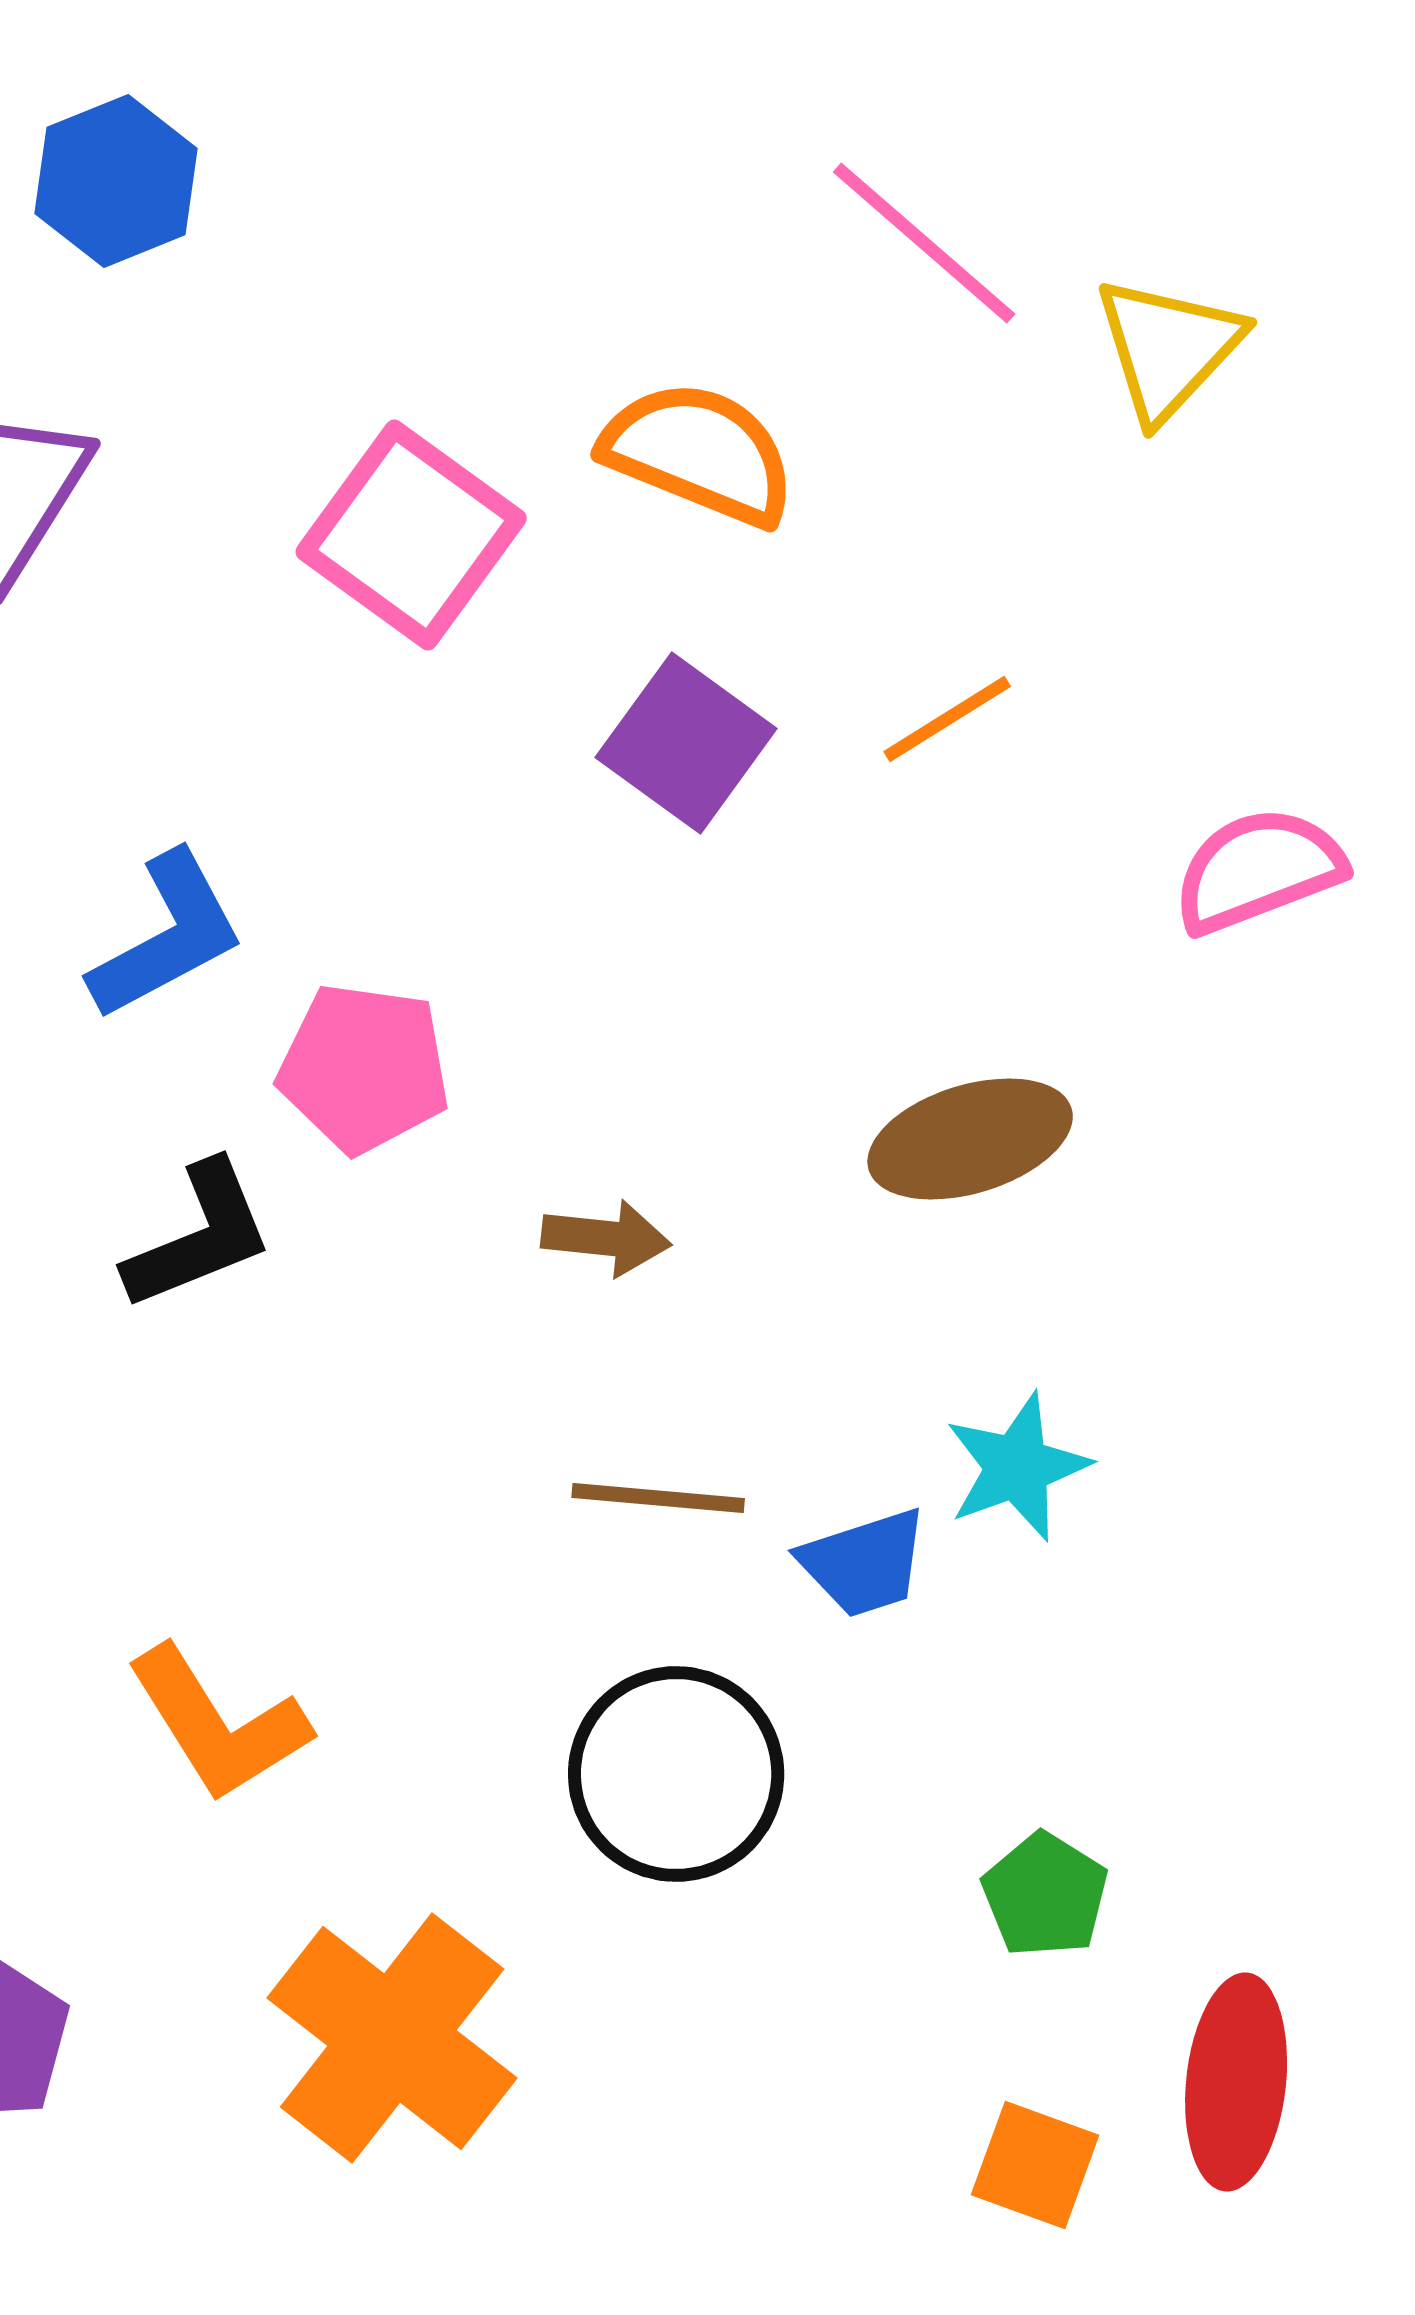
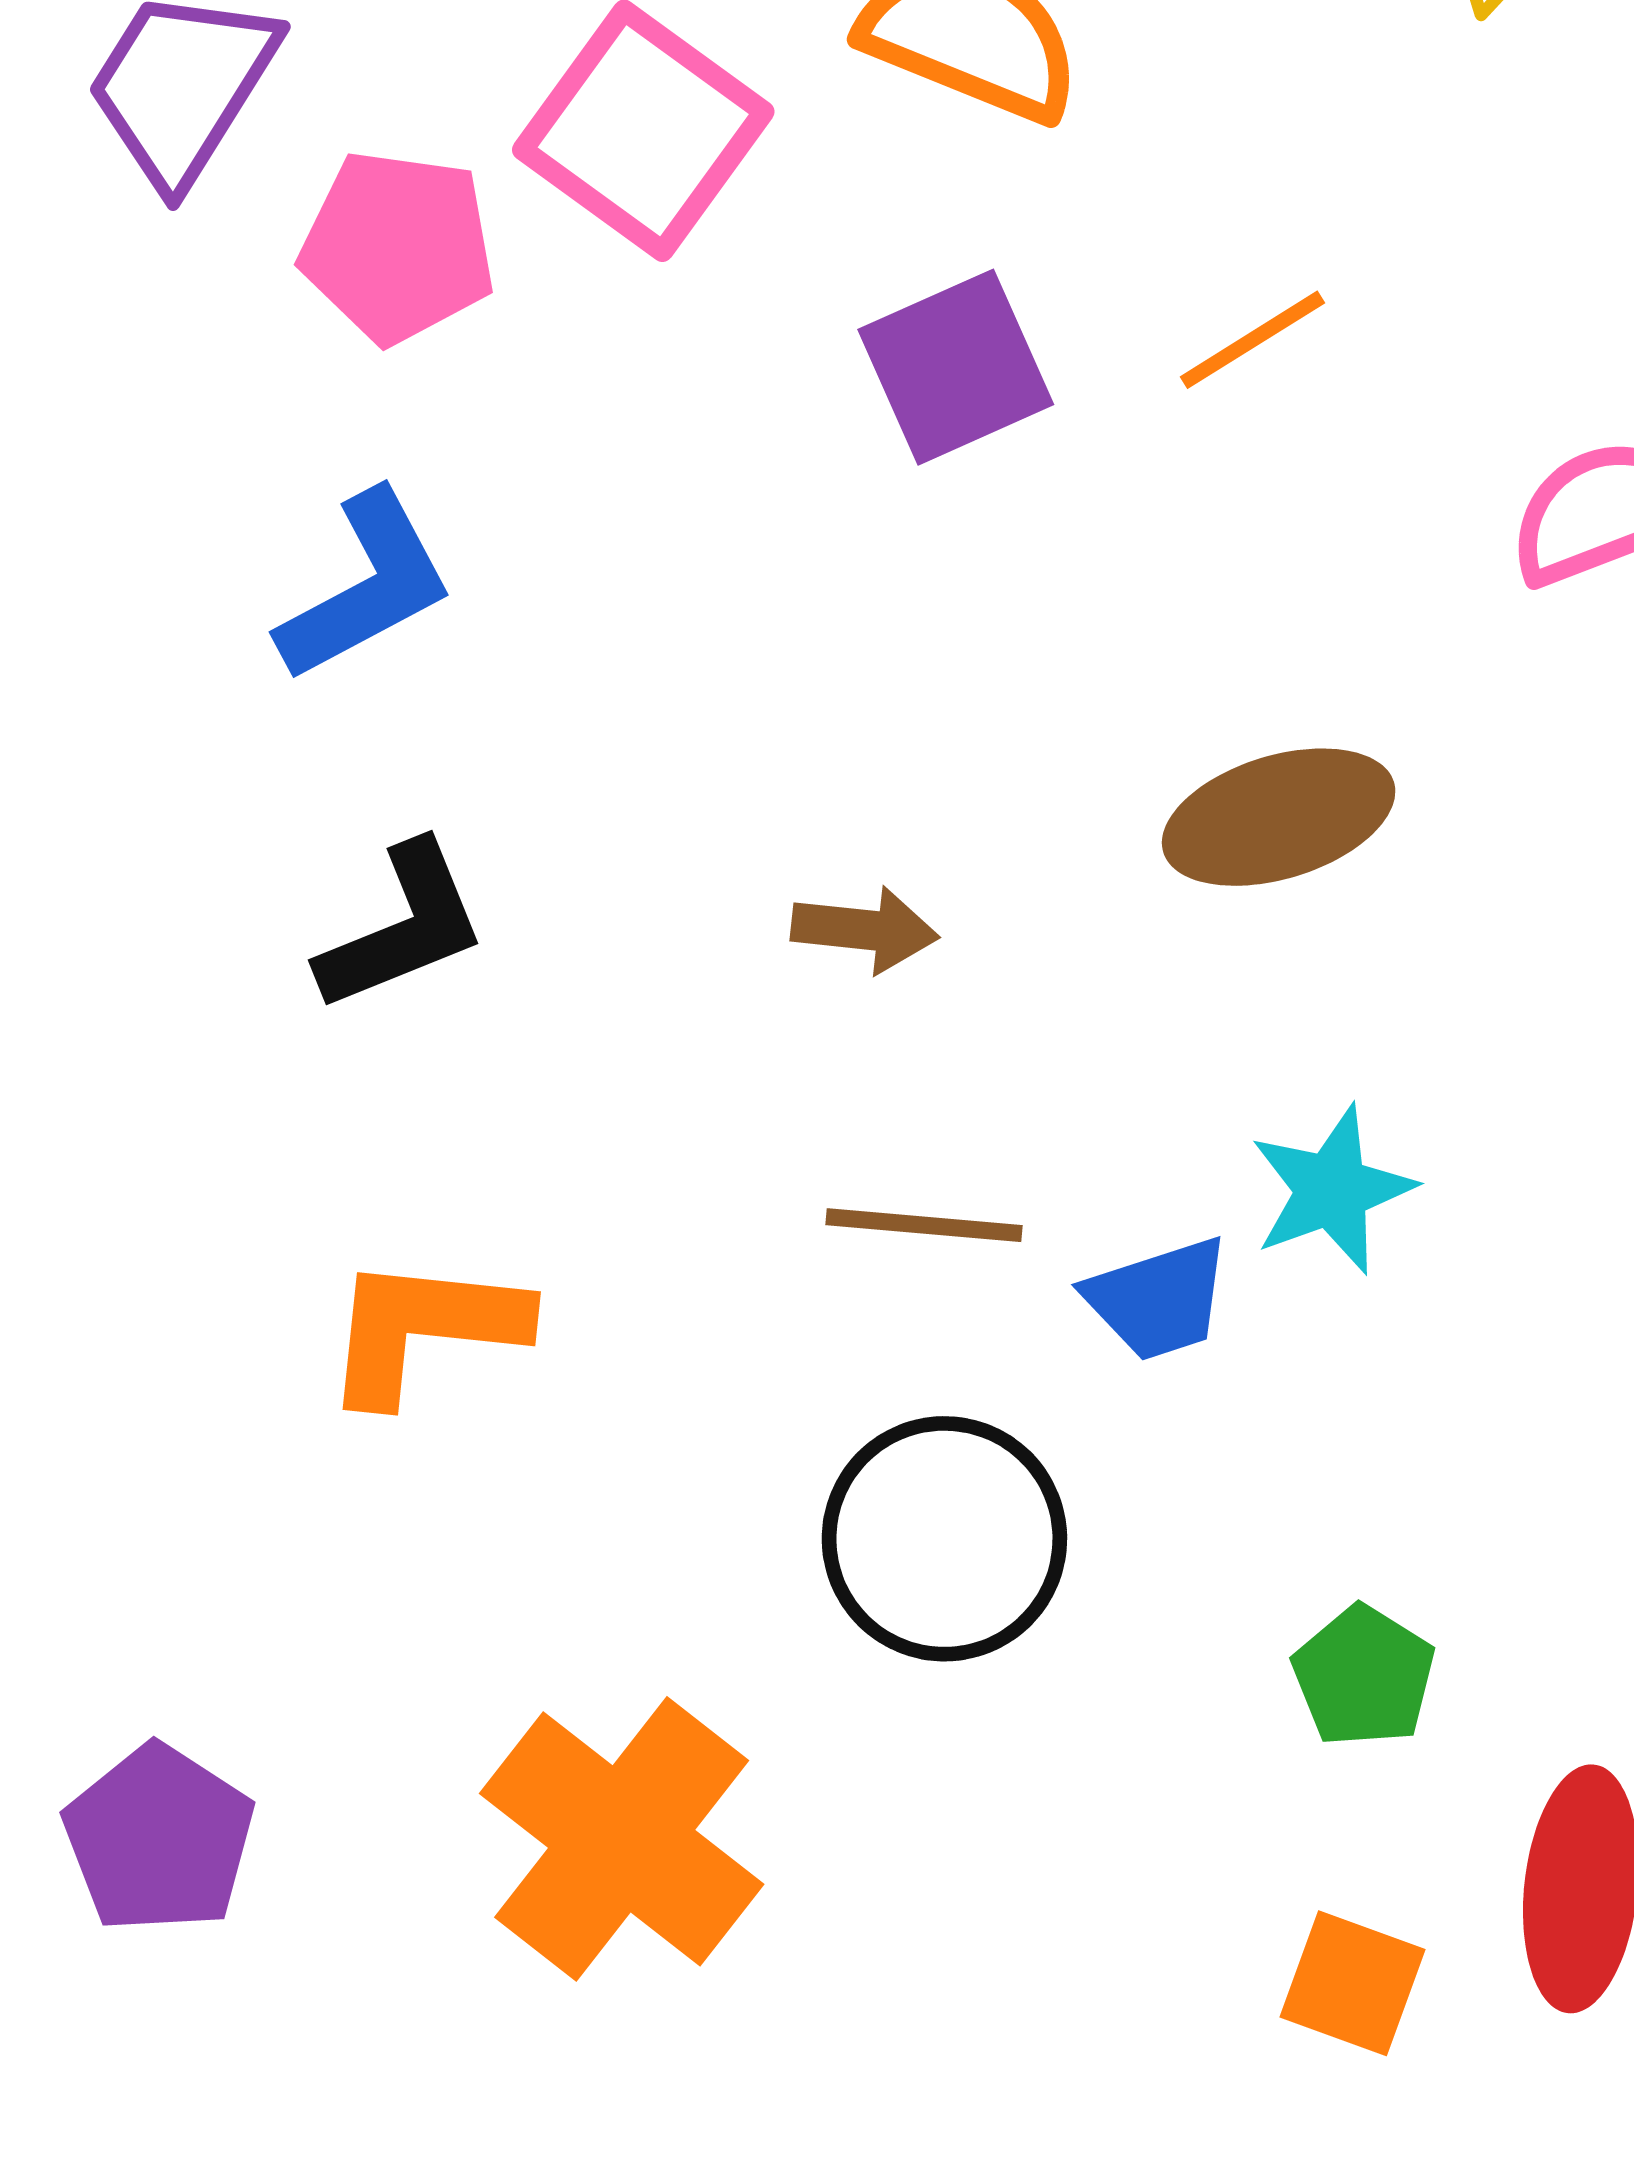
purple square: (686, 743) -> (956, 367), turned 30
pink pentagon: (364, 1068) -> (398, 247), moved
orange L-shape: (218, 1724) -> (424, 1329), moved, turned 128

